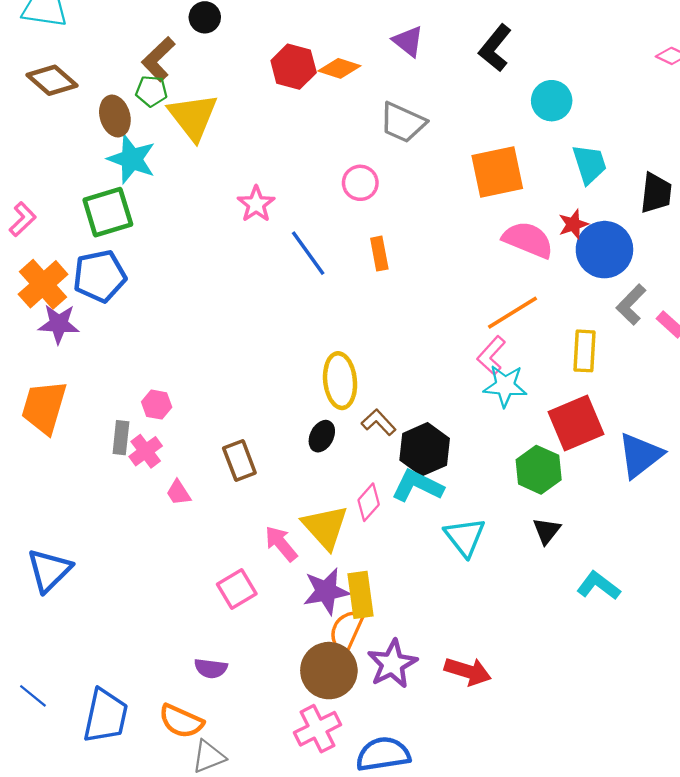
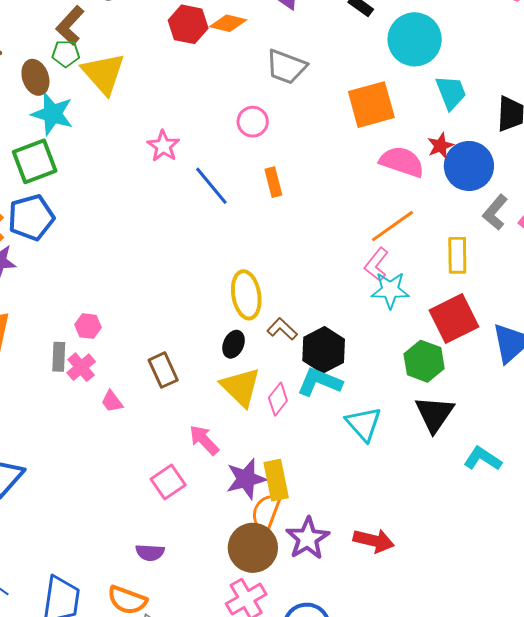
cyan circle: (552, 101) -> (415, 39), size x1.5
yellow triangle: (325, 527) -> (241, 387), moved
black triangle: (547, 531) -> (434, 414), size x1.6

